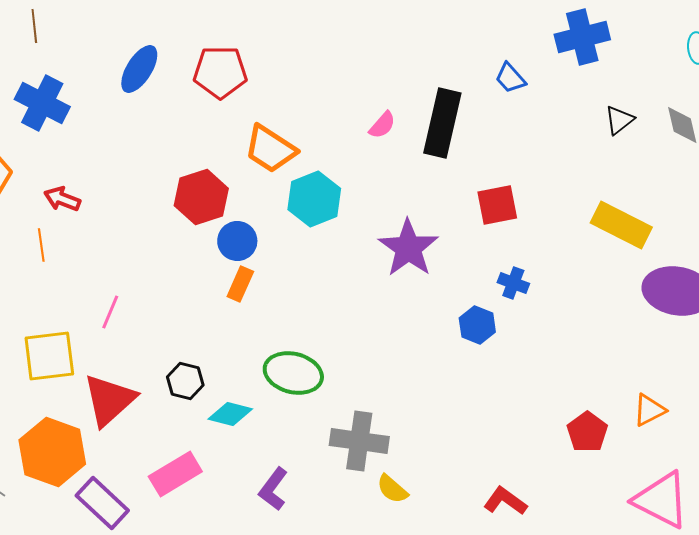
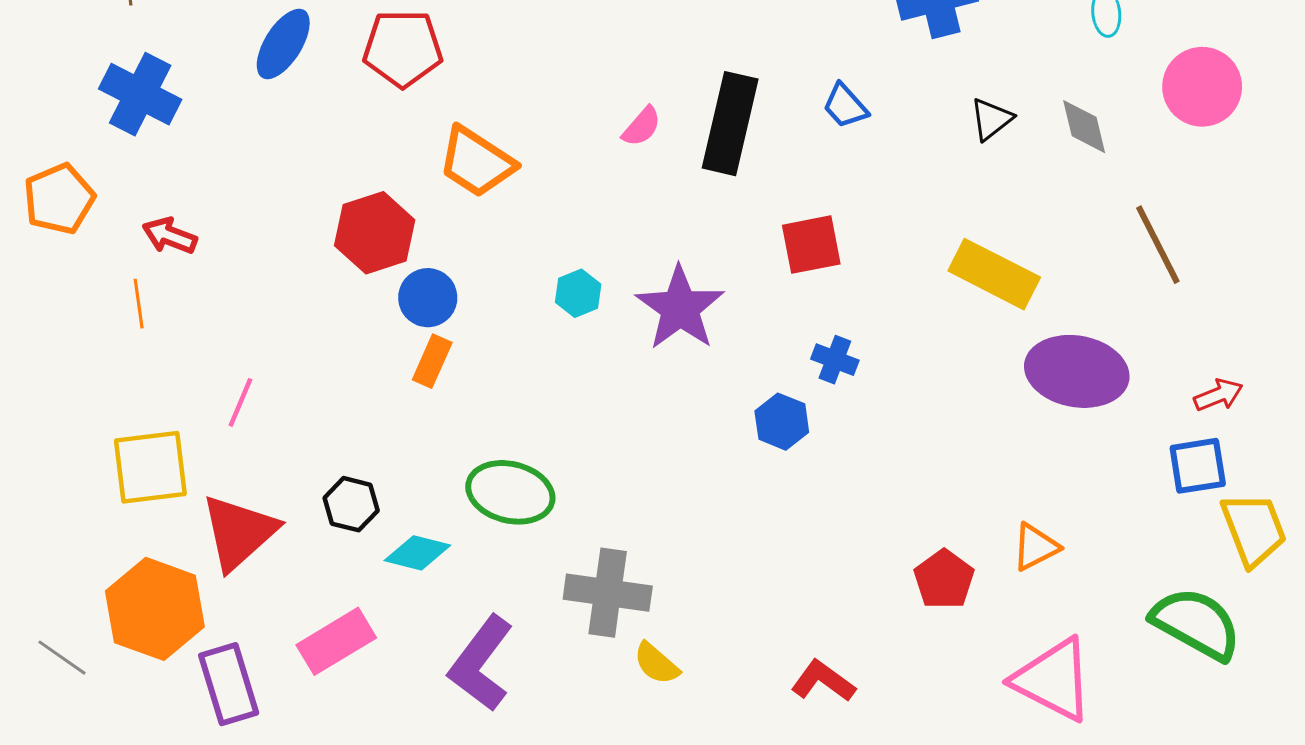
blue trapezoid: (510, 78) -> (845, 106), moved
cyan hexagon: (314, 199) -> (578, 293), moved, size x0.6
purple L-shape: (273, 489) -> (481, 663), size x1.5
purple rectangle: (102, 503) -> (229, 684), turned 30

